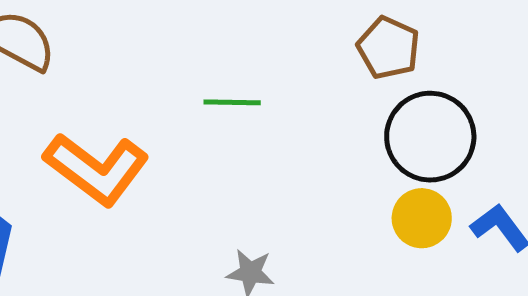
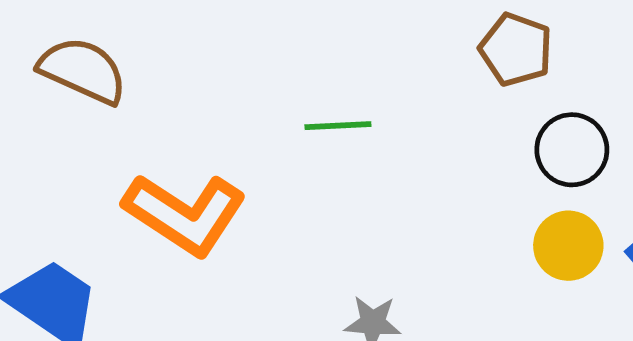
black circle: (430, 137) -> (572, 150), size x0.7

